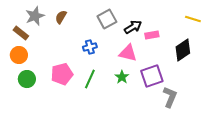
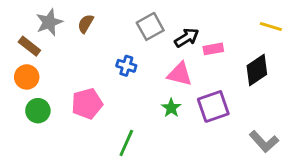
blue cross: (90, 47) -> (126, 66), turned 32
green line: (90, 79) -> (126, 143), moved
gray L-shape: (170, 97) -> (264, 142), moved, turned 115

